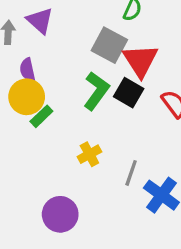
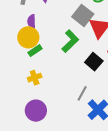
black square: (129, 93) -> (94, 62), moved
yellow cross: (89, 154) -> (35, 78), moved

